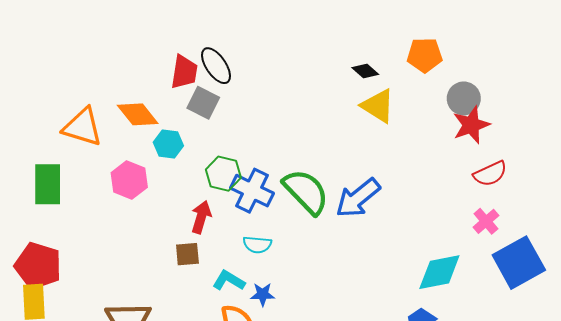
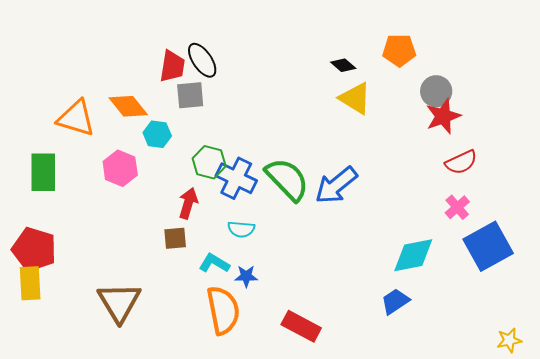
gray square: (203, 103) -> (190, 95), turned -32

